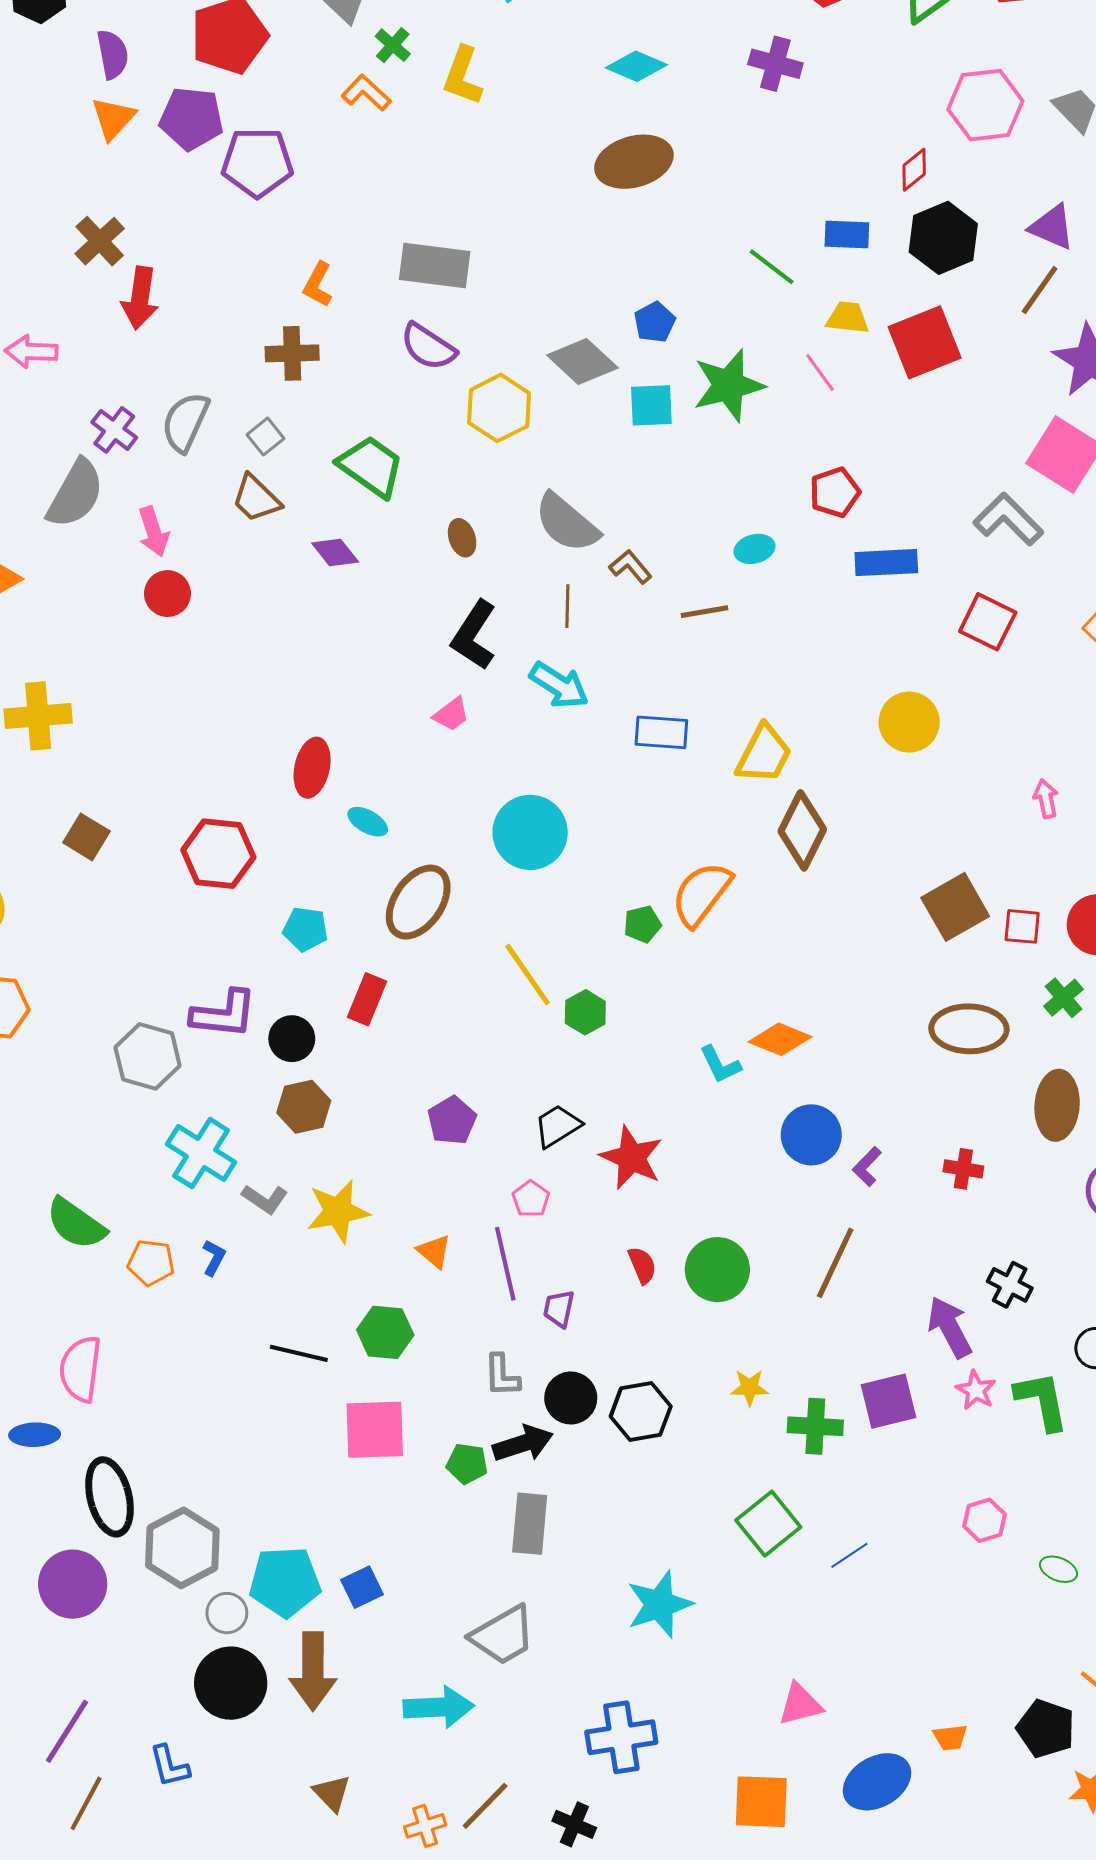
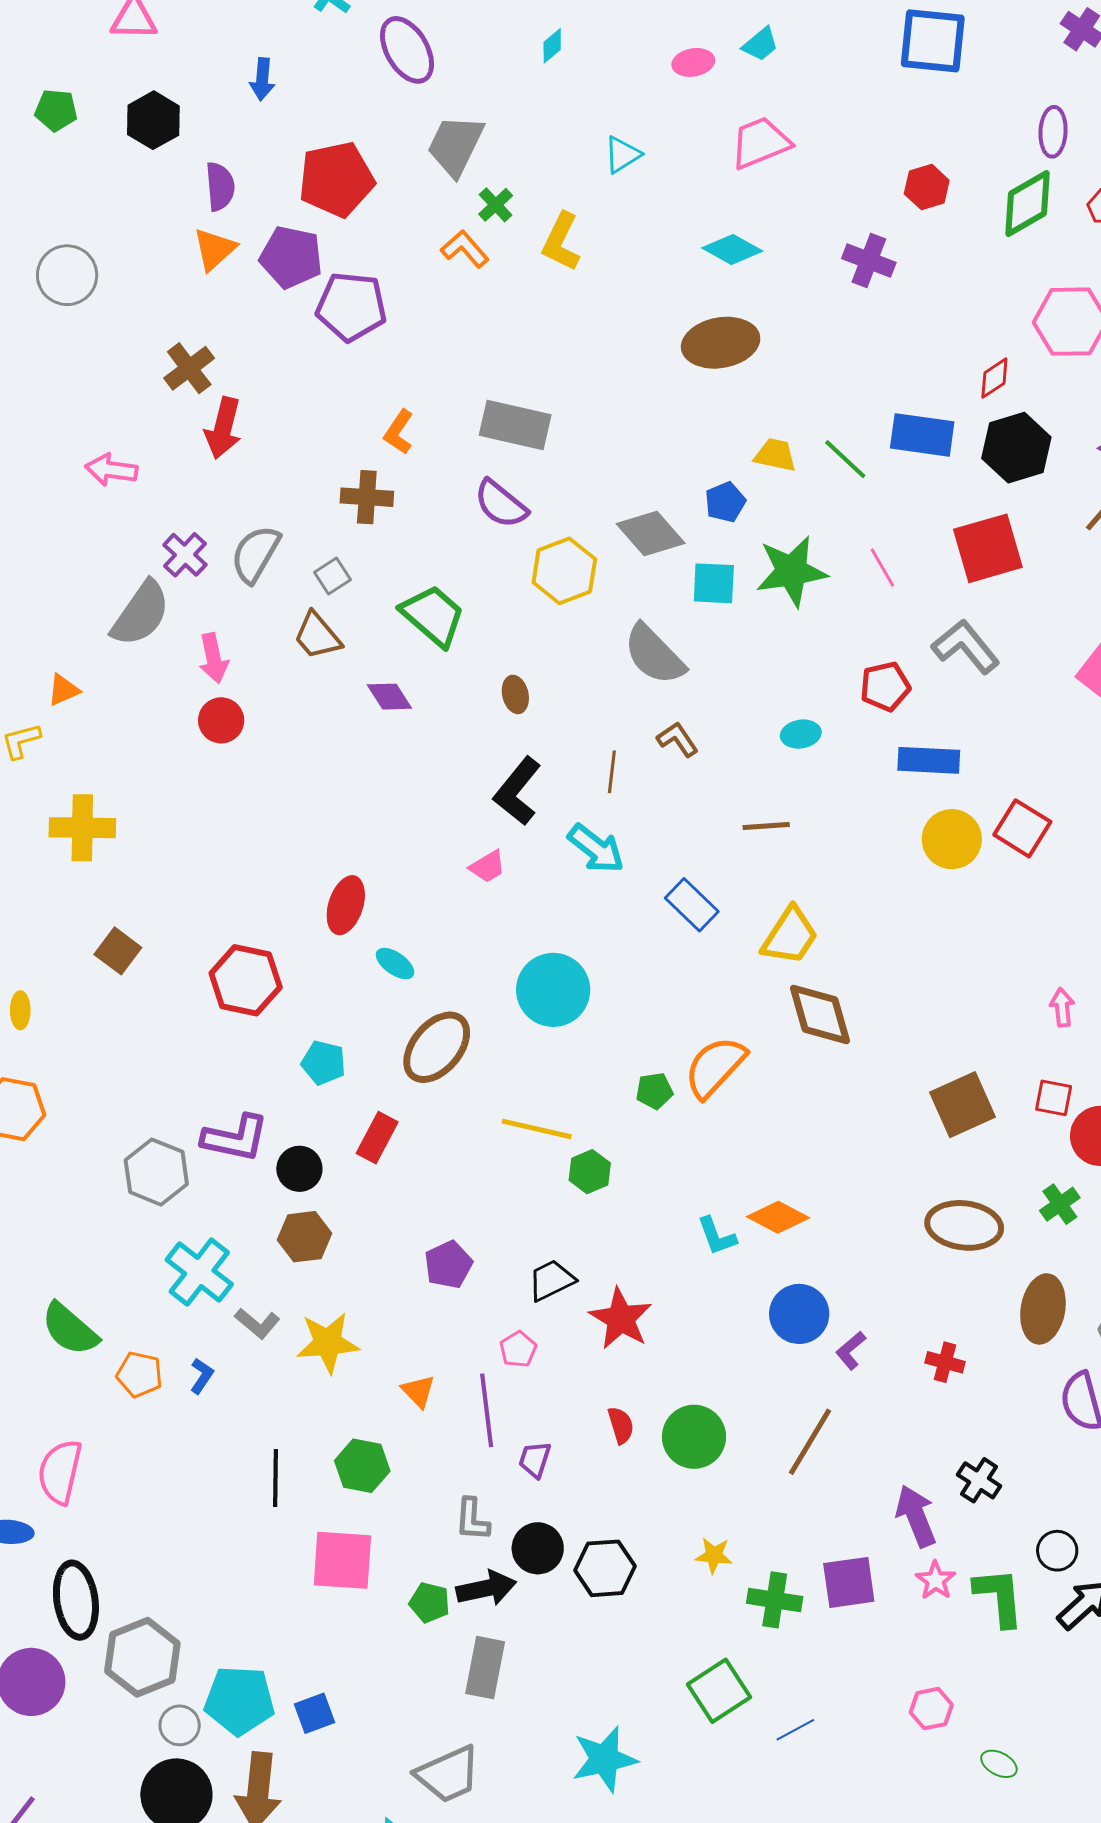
blue rectangle: (847, 235) -> (922, 435), size x1.4
yellow trapezoid: (848, 318) -> (775, 455), moved
gray L-shape: (1008, 519) -> (966, 647), moved
gray semicircle: (567, 523) -> (654, 655), moved
brown line: (704, 612) -> (766, 826), moved
yellow circle: (909, 722) -> (952, 839), moved
blue rectangle: (661, 732) -> (692, 905), turned 34
brown diamond: (802, 830) -> (820, 1014), turned -48
red square: (1022, 926) -> (1054, 1098), moved
yellow line: (528, 975) -> (537, 1129), turned -48
black line: (299, 1353) -> (276, 1478), turned 72

